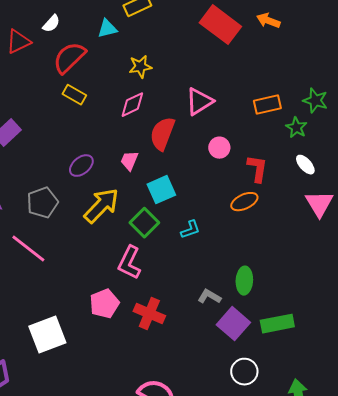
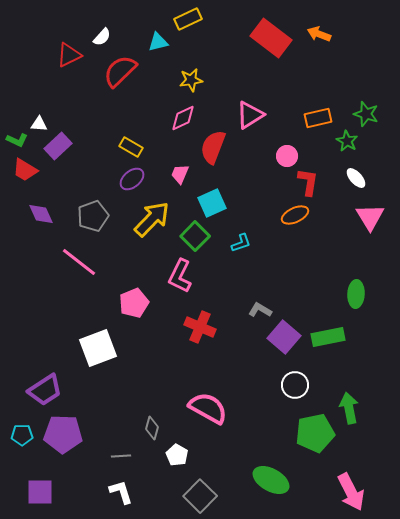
yellow rectangle: (74, 95) -> (131, 147), moved
pink circle: (219, 148) -> (287, 156), moved
green ellipse: (244, 281) -> (356, 294), moved
pink pentagon: (104, 304) -> (134, 303), moved

